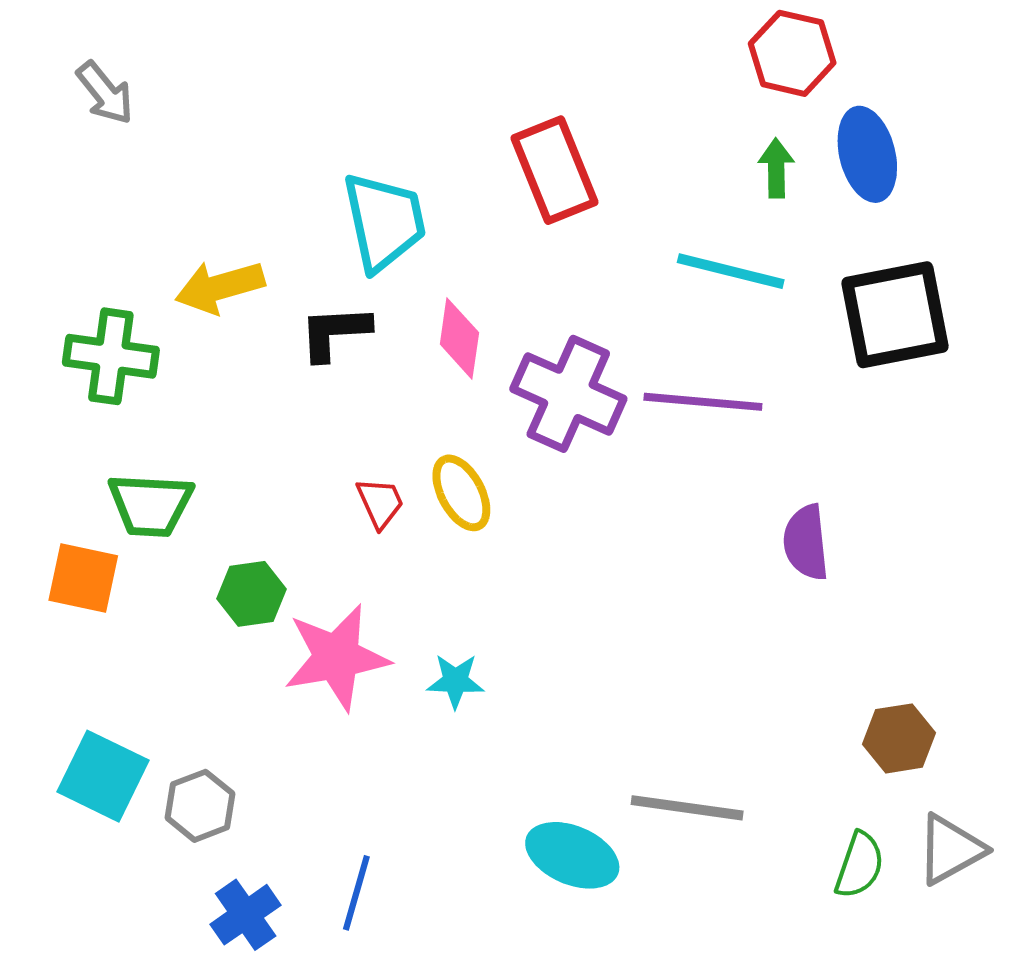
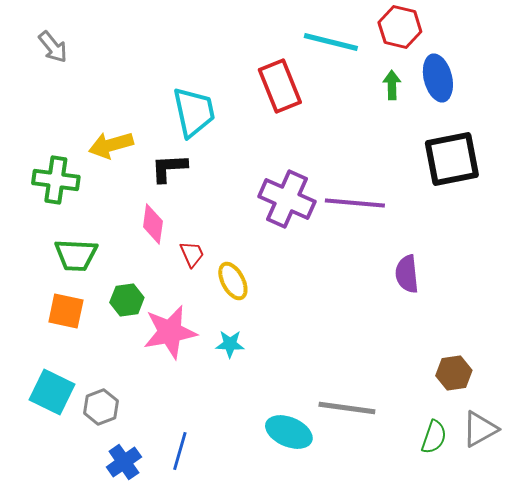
cyan line: (731, 271) -> (331, 42), moved
pink diamond: (459, 338) -> (153, 224), moved
yellow ellipse: (461, 493) -> (233, 281), moved
orange square: (83, 578) -> (66, 311), moved

